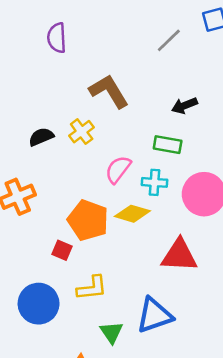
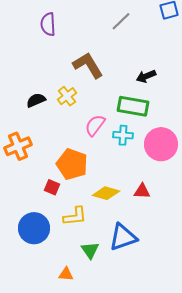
gray line: (169, 40) -> (121, 21), moved
green rectangle: (168, 145) -> (133, 106), size x1.4
yellow diamond: (132, 214) -> (106, 193), moved
red triangle: (179, 255) -> (142, 191), size x0.6

